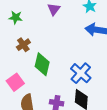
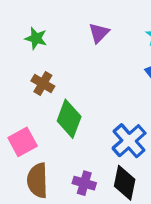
brown cross: (23, 45) -> (43, 83), turned -32

